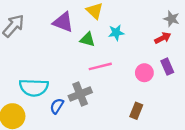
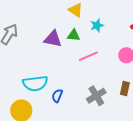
purple triangle: (63, 22) -> (53, 39), moved
gray cross: (80, 94) -> (96, 96), moved

